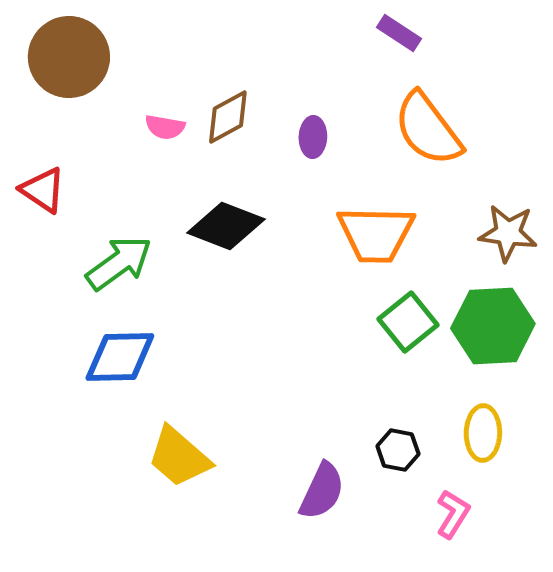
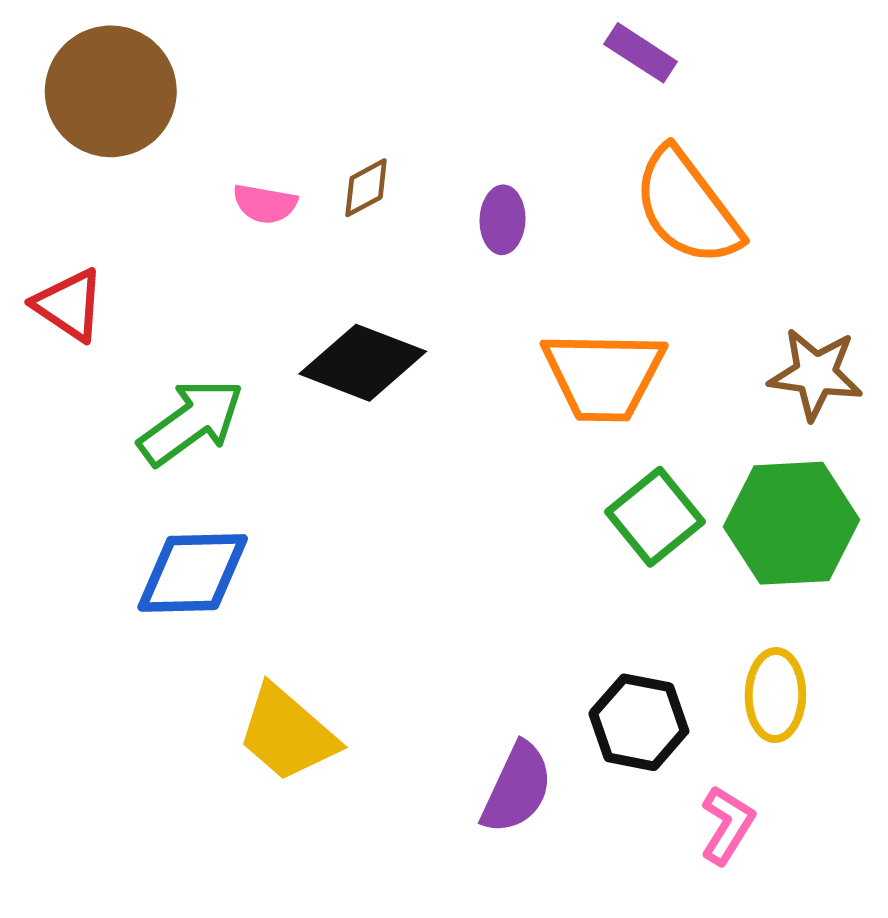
brown diamond: (228, 117) -> (366, 188), size x0.7
black hexagon: (398, 450) -> (639, 722), size x1.4

